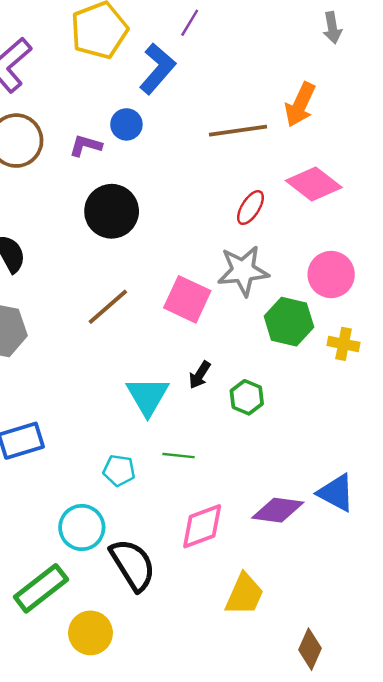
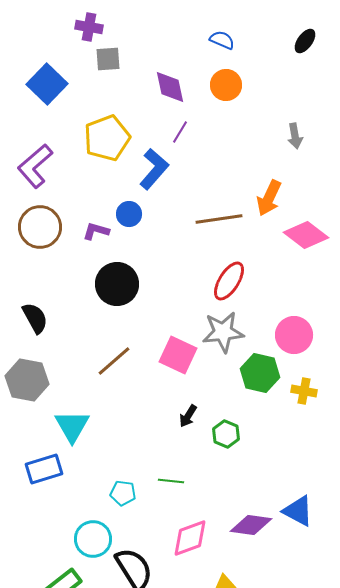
pink diamond: (314, 184) -> (306, 235), moved
red ellipse: (250, 208) -> (229, 281), size x1.4
cyan triangle: (148, 396) -> (72, 426), moved

